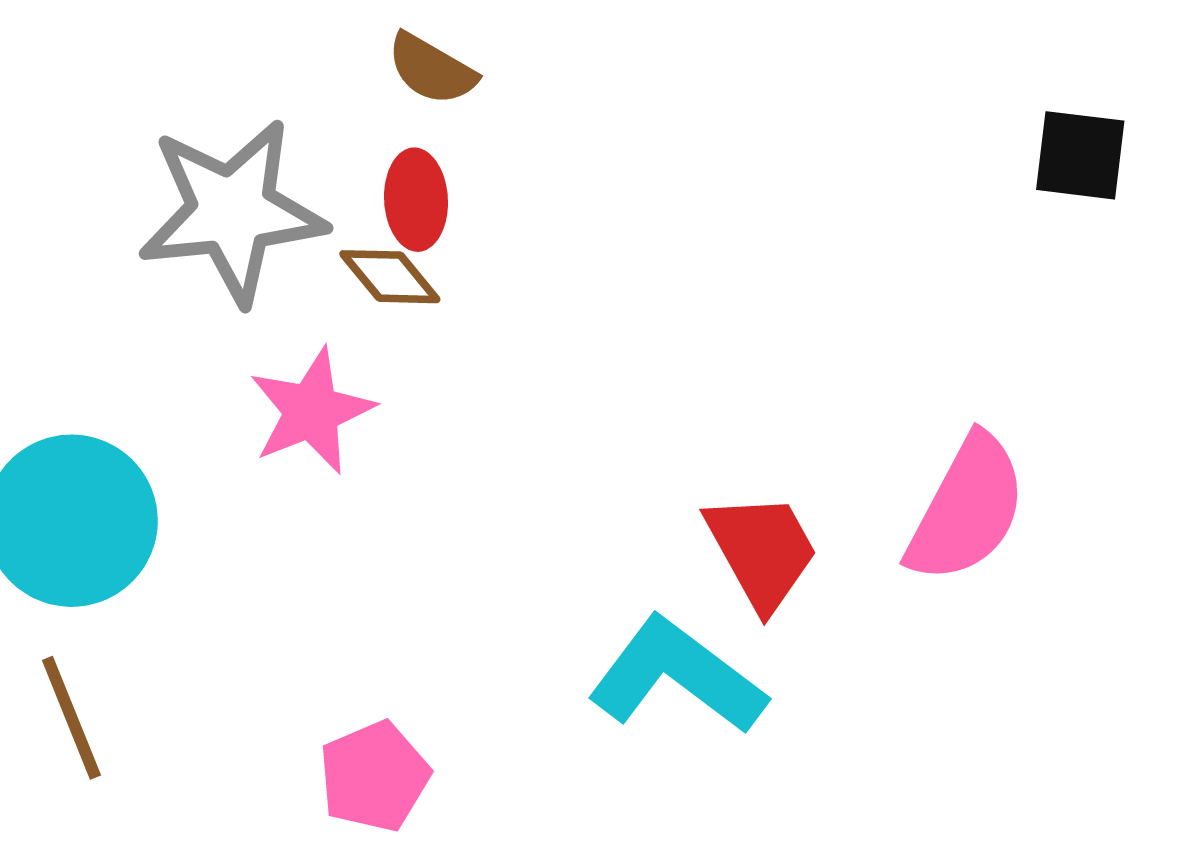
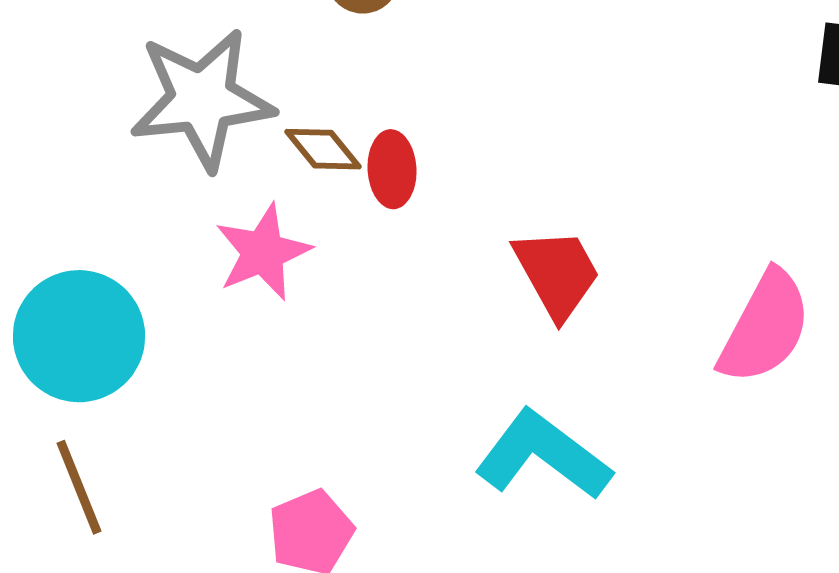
red ellipse: (416, 200) -> (392, 169), moved
red trapezoid: (762, 551) -> (557, 273), moved

